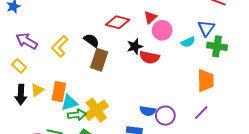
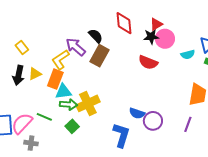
red diamond: (118, 22) -> (124, 23), turned 60
purple arrow: (27, 41) -> (76, 47), moved
yellow L-shape: (60, 46) -> (60, 60), moved
black star: (135, 46) -> (151, 37), moved
purple line: (201, 113) -> (188, 124), turned -35

